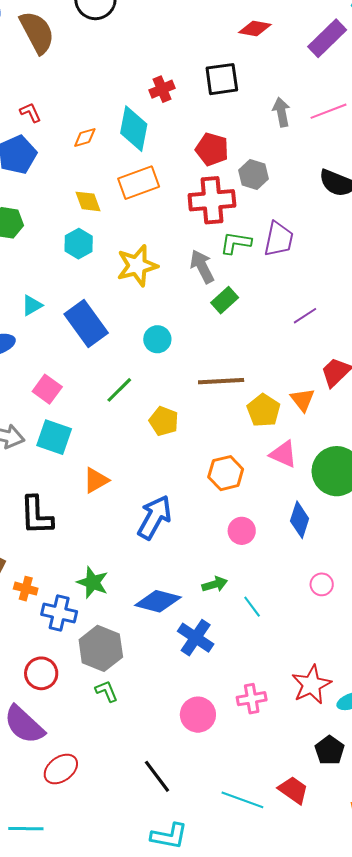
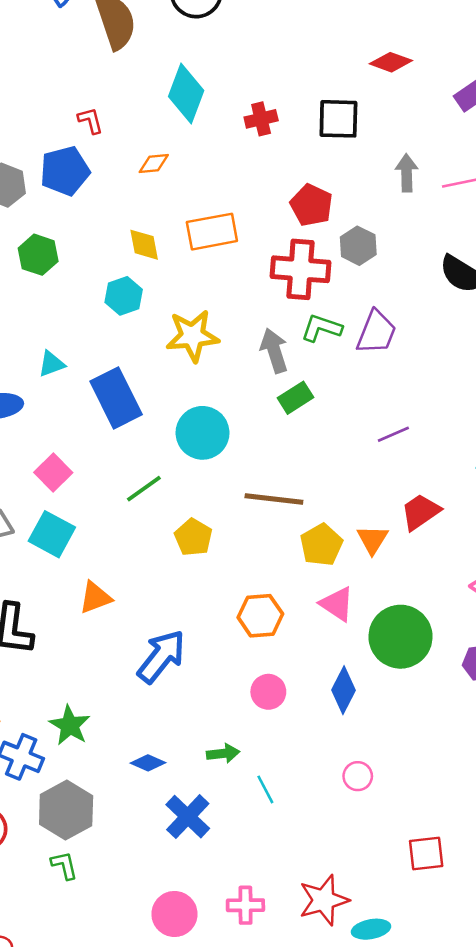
cyan diamond: (134, 129) -> (186, 93), moved
cyan circle: (157, 339) -> (203, 433), size x1.5
blue diamond: (158, 601) -> (148, 763), size x0.6

